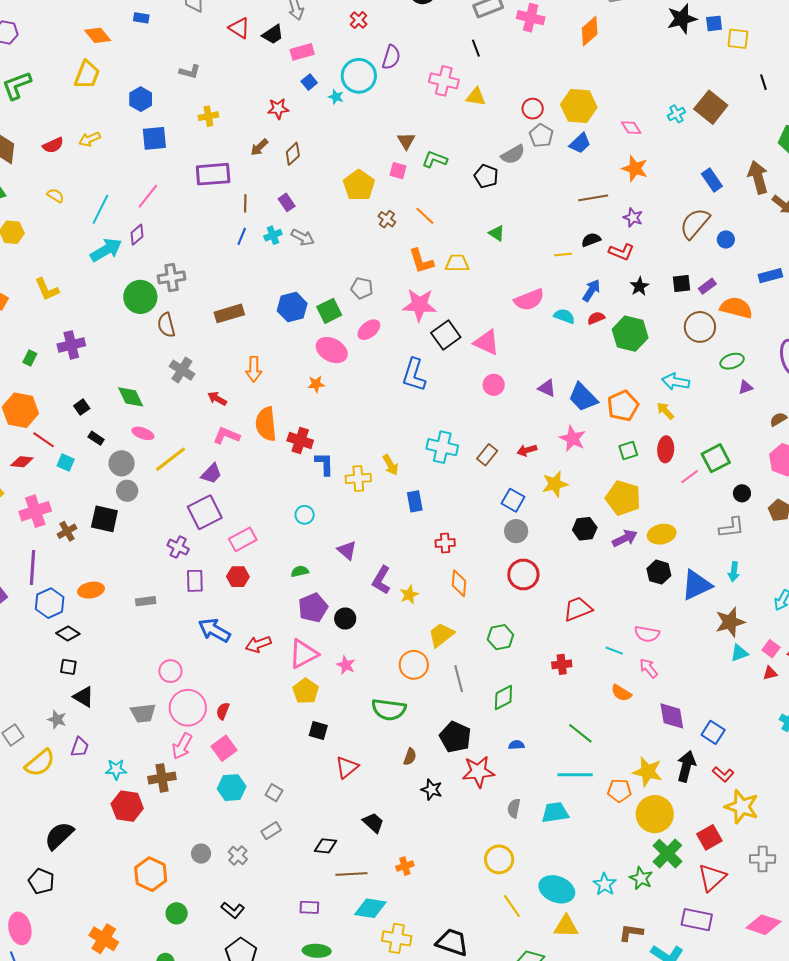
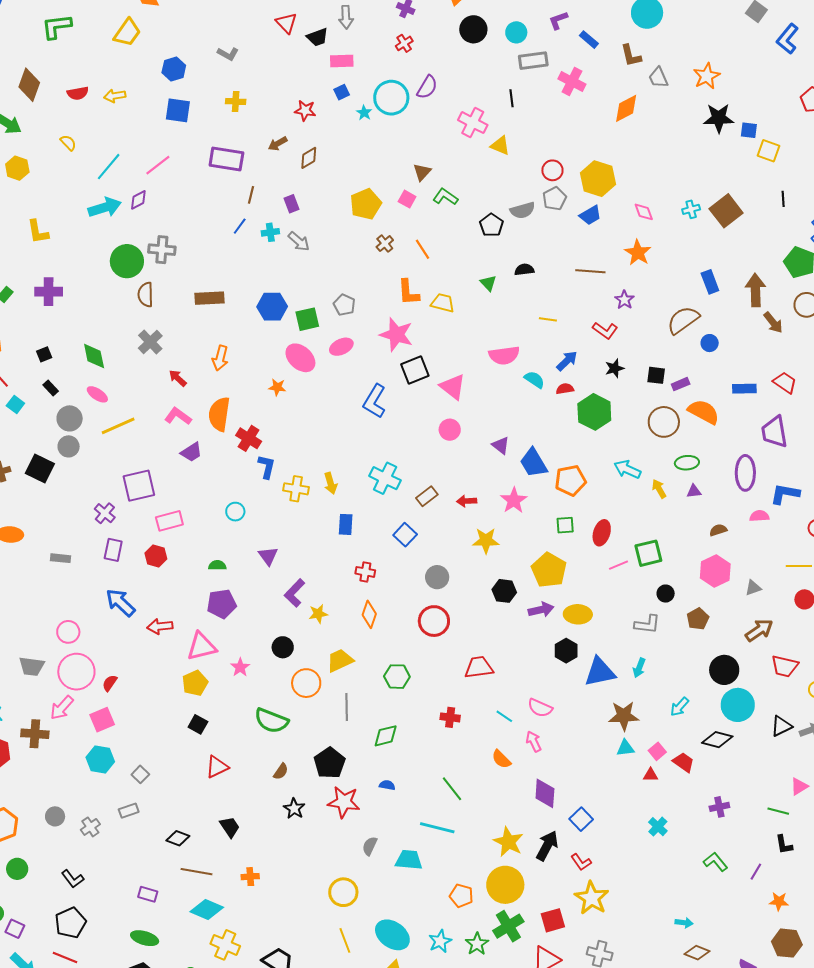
black semicircle: (591, 240) -> (524, 270), moved
yellow arrow: (665, 411) -> (659, 489), moved
purple trapezoid: (211, 474) -> (191, 452), moved
blue square: (513, 500) -> (405, 535), moved
black circle: (345, 619) -> (283, 647), moved
orange pentagon: (619, 791) -> (461, 896), moved

